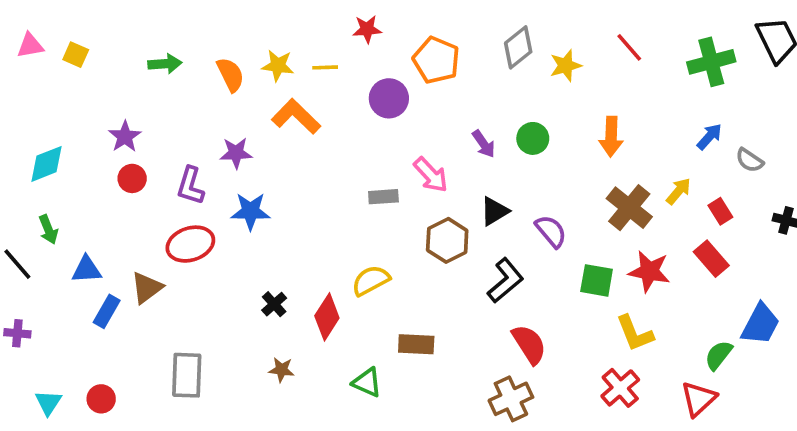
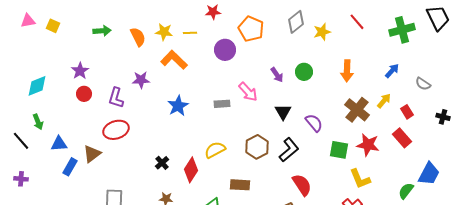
blue arrow: (709, 137) -> (392, 71), moved
blue star: (250, 211) -> (178, 106), moved, turned -30
black triangle: (495, 211) -> (283, 112), turned -30
brown hexagon: (447, 240) -> (257, 147), moved

